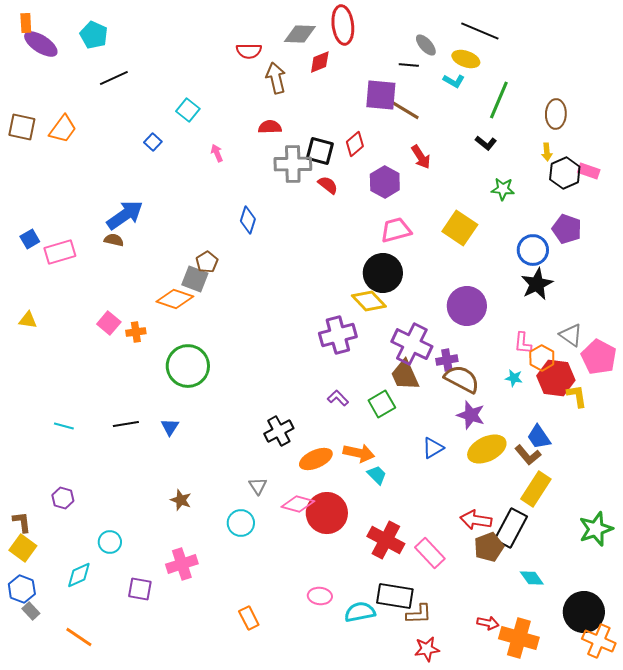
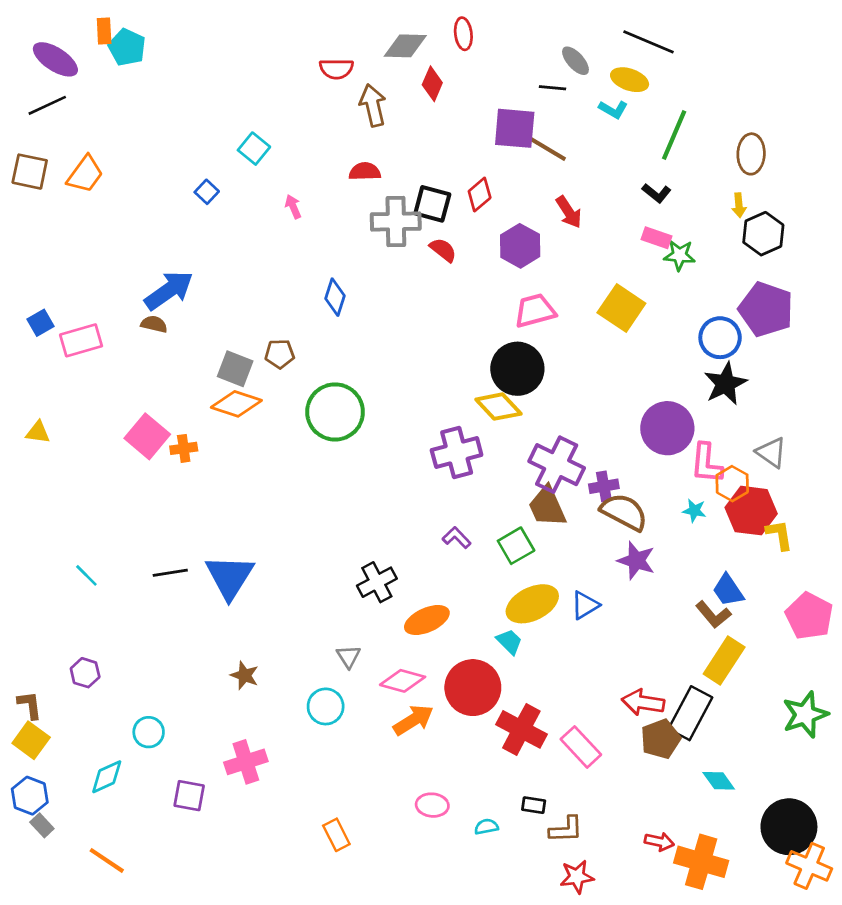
orange rectangle: (26, 23) -> (104, 31), moved
red ellipse: (343, 25) -> (463, 34), size x0.6
red diamond: (320, 62) -> (432, 84), turned -45
black line: (114, 78) -> (47, 105), moved
pink rectangle: (589, 171) -> (657, 238), moved
purple pentagon: (567, 229) -> (766, 309), size x1.4
brown pentagon: (207, 262) -> (280, 354), turned 30
gray square: (195, 279) -> (235, 369), moved
purple circle: (467, 306) -> (667, 428), moved
pink square: (109, 323) -> (147, 436), size x1.4
pink L-shape: (523, 343) -> (707, 463), size x1.4
pink pentagon: (599, 357) -> (809, 616), moved
green circle: (188, 366) -> (335, 412), moved
cyan line: (64, 426) -> (86, 575), turned 30
blue triangle: (170, 427) -> (230, 577), size x2.0
yellow ellipse: (487, 449) -> (532, 604), moved
orange arrow: (359, 453) -> (413, 720), moved, turned -44
red circle: (327, 513) -> (473, 688), moved
black rectangle: (395, 596) -> (534, 805), size x0.5
cyan semicircle: (360, 612) -> (486, 827), size x0.6

